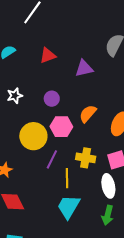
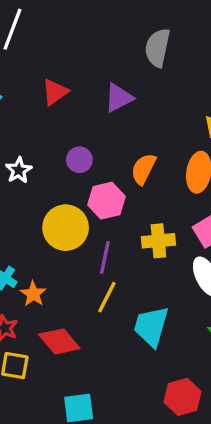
yellow line: (67, 178) -> (107, 297), moved, turned 42

